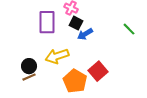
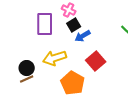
black square: (76, 23) -> (74, 25), turned 32
red square: (98, 71) -> (96, 61), moved

